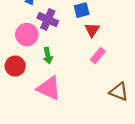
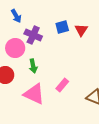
red triangle: (92, 30) -> (81, 30), moved
pink rectangle: (98, 56) -> (62, 85), moved

